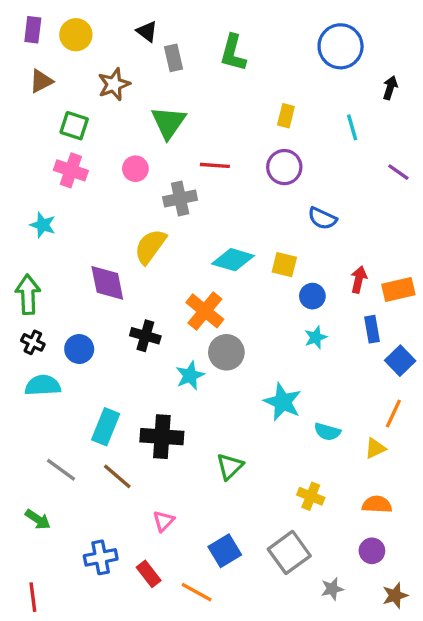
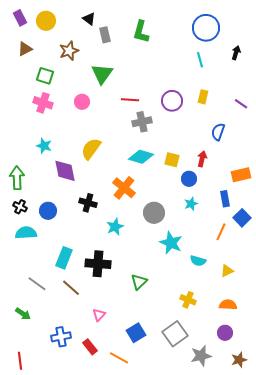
purple rectangle: (33, 30) -> (20, 18), turned -35
yellow rectangle: (286, 116) -> (203, 97), moved
cyan line: (352, 127) -> (200, 60), moved
gray cross: (180, 198) -> (142, 122), moved
blue semicircle: (322, 218) -> (218, 132), moved, turned 84
cyan star: (43, 225) -> (44, 146), moved
red arrow: (359, 280) -> (202, 159), moved
gray circle: (226, 352) -> (154, 213), moved
orange line: (393, 414) -> (221, 232), moved
gray star: (332, 589) -> (201, 356), size x1.5

